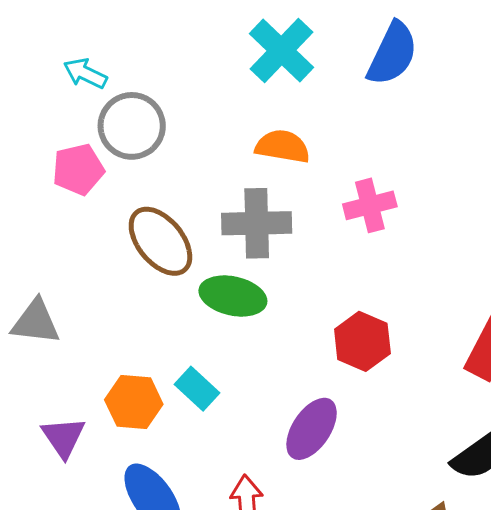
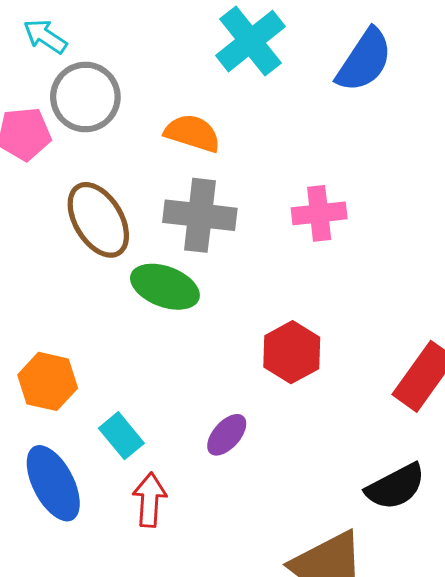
orange semicircle: (282, 147) -> (192, 133), moved
cyan rectangle: (197, 389) -> (121, 436), moved
purple ellipse: (312, 429) -> (227, 435), size x0.7

